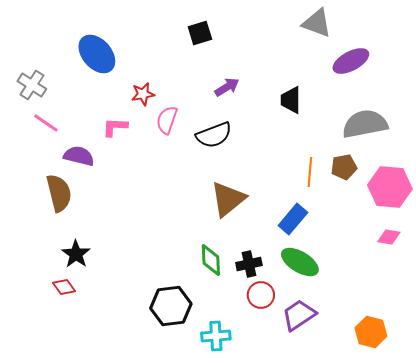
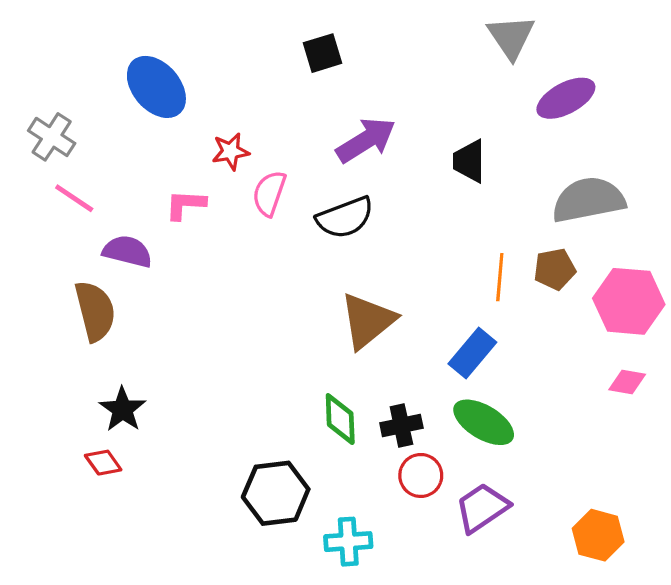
gray triangle: (317, 23) -> (511, 37), turned 36
purple arrow: (227, 87) -> (366, 140), size x1.5

